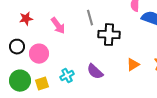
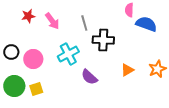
red star: (26, 19) -> (28, 16), moved
pink arrow: (58, 26) -> (52, 21), moved
cyan cross: (67, 76) -> (68, 54), moved, size x1.5

